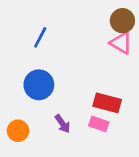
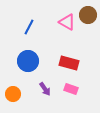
pink triangle: (121, 43) -> (67, 22), moved
red rectangle: (107, 103) -> (69, 63), moved

